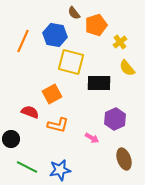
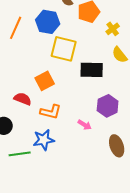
green line: (27, 167) -> (20, 154), turned -35
blue star: (60, 170) -> (44, 140), moved

